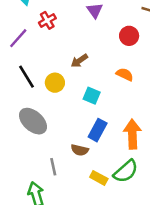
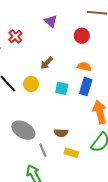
gray ellipse: (33, 121) -> (23, 130), moved
blue rectangle: (98, 130) -> (86, 87), moved
yellow rectangle: (99, 178) -> (71, 153), moved

